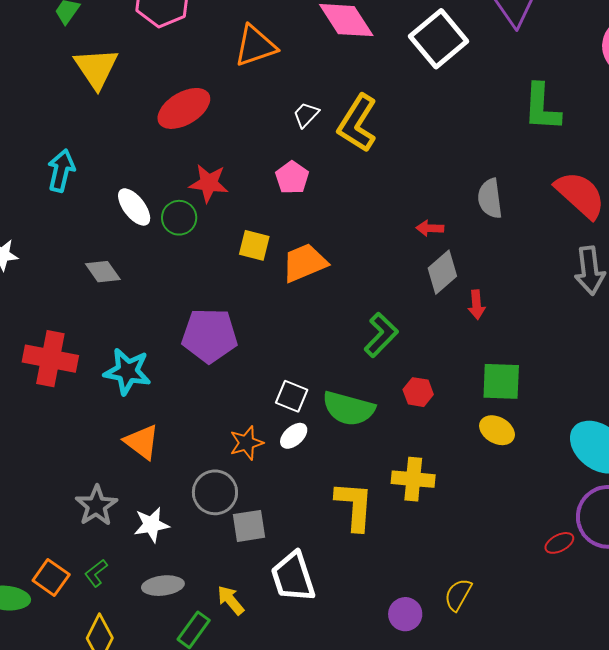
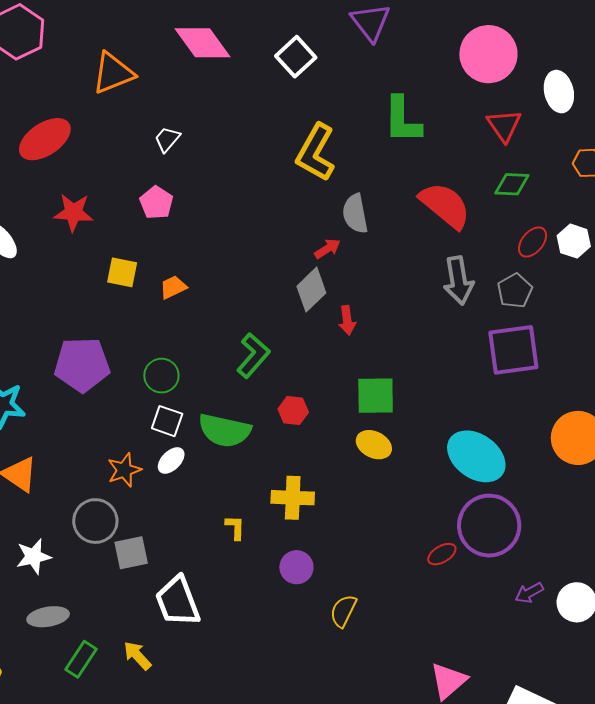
white square: (439, 39) -> (296, 57), size x0.7
yellow L-shape: (357, 123) -> (316, 152), moved
green circle: (179, 218) -> (161, 376), moved
red arrow: (430, 228) -> (327, 249), moved, turned 148
orange trapezoid: (304, 263) -> (173, 287), size x0.6
yellow L-shape: (354, 506) -> (235, 528), size x0.5
yellow arrow: (231, 600) -> (137, 656), moved
purple circle: (405, 614) -> (296, 567), moved

